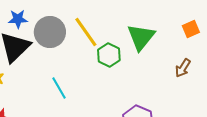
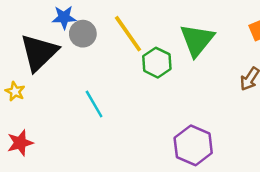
blue star: (18, 19) -> (64, 17), moved
gray circle: (50, 32) -> (83, 34), size x0.7

